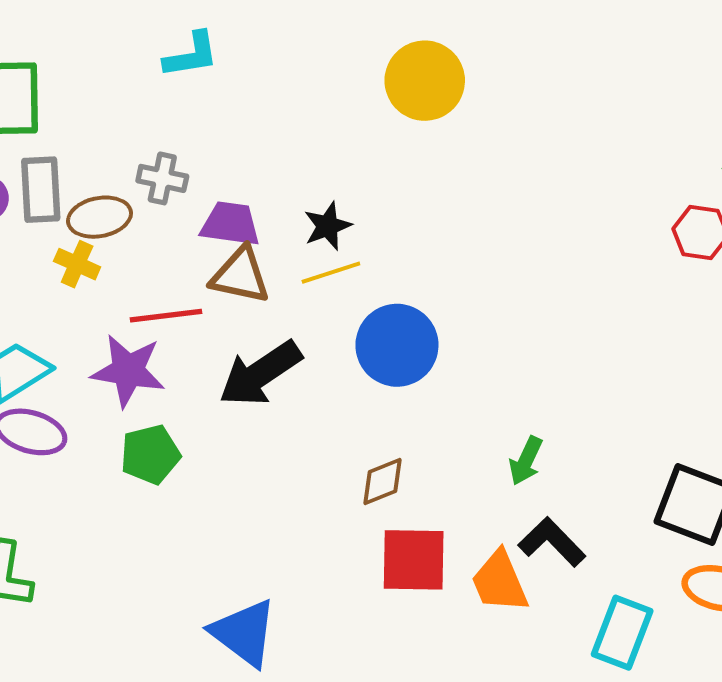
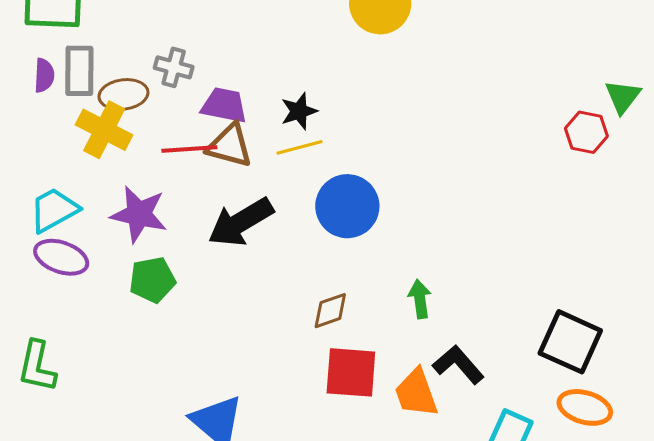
yellow cross: (77, 264) -> (104, 130), size x1.6
red line: (166, 316) -> (189, 149), moved
green arrow: (526, 461) -> (420, 299), moved, turned 144

